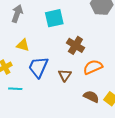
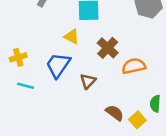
yellow triangle: (23, 45) -> (72, 37), moved
orange semicircle: (93, 67) -> (134, 66), moved

